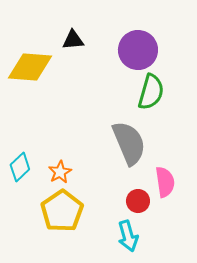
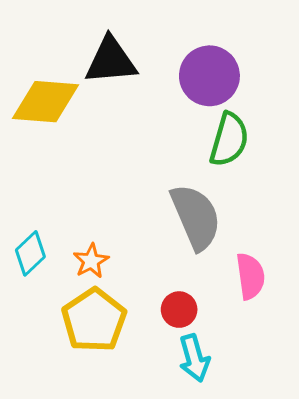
black triangle: (73, 40) -> (111, 61), size x1.6
red circle: (138, 201) -> (179, 310), moved

